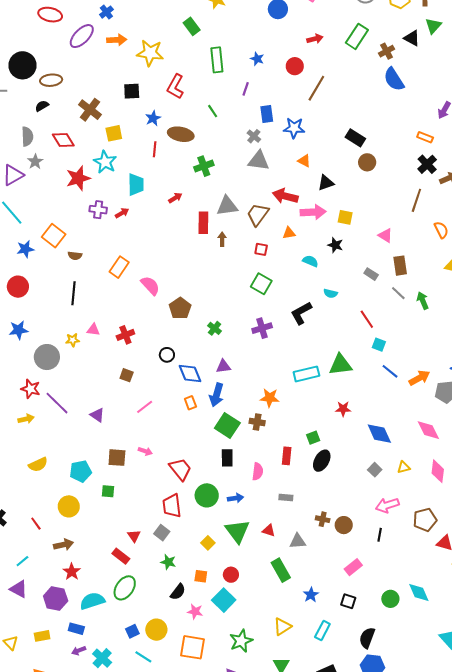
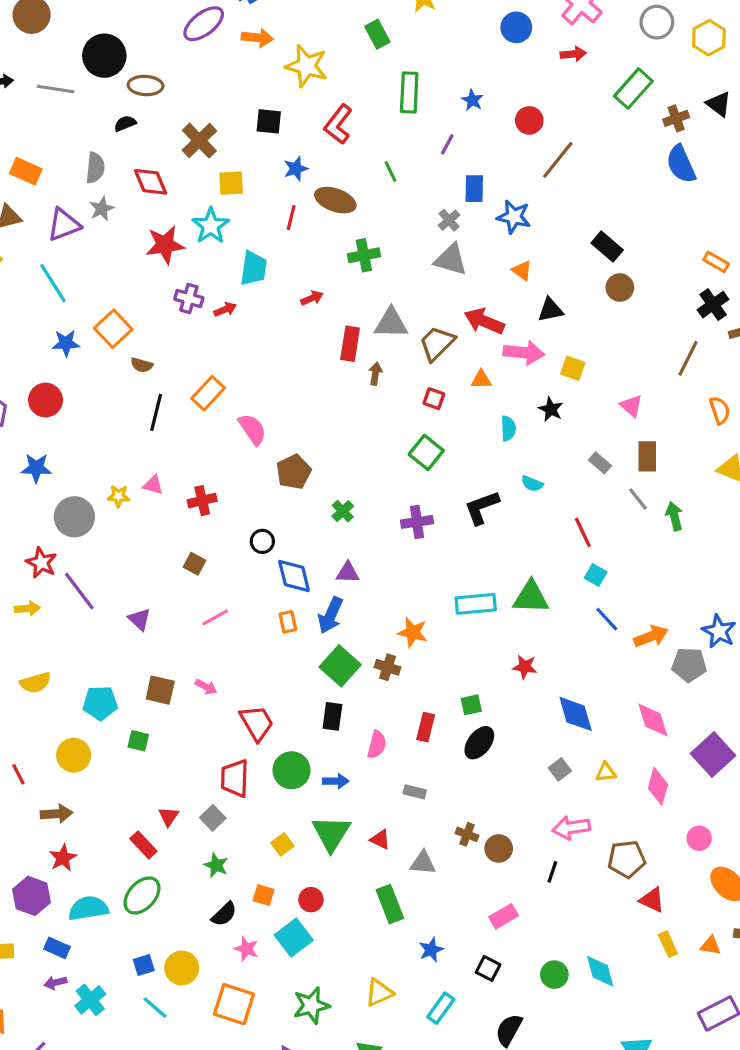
red arrow: (315, 39) -> (573, 54), moved
cyan semicircle: (310, 261) -> (508, 428), turned 56
black line: (74, 293) -> (156, 412), moved

